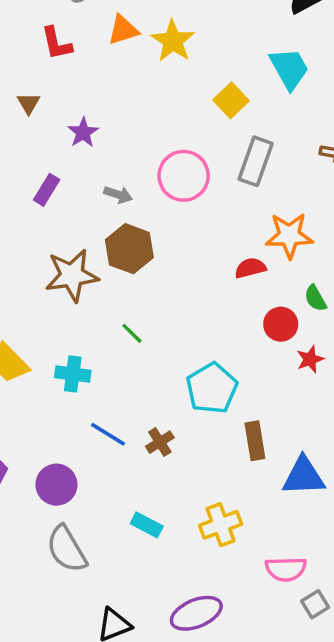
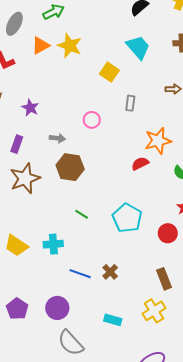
gray rectangle: (256, 161) -> (130, 103), size x0.6
pink circle: (184, 176) -> (92, 120), size x0.6
brown star: (72, 275) -> (25, 178), moved
red circle: (281, 324) -> (168, 233), moved
cyan pentagon: (212, 388) -> (127, 218), moved
brown rectangle: (255, 441) -> (164, 279), moved

